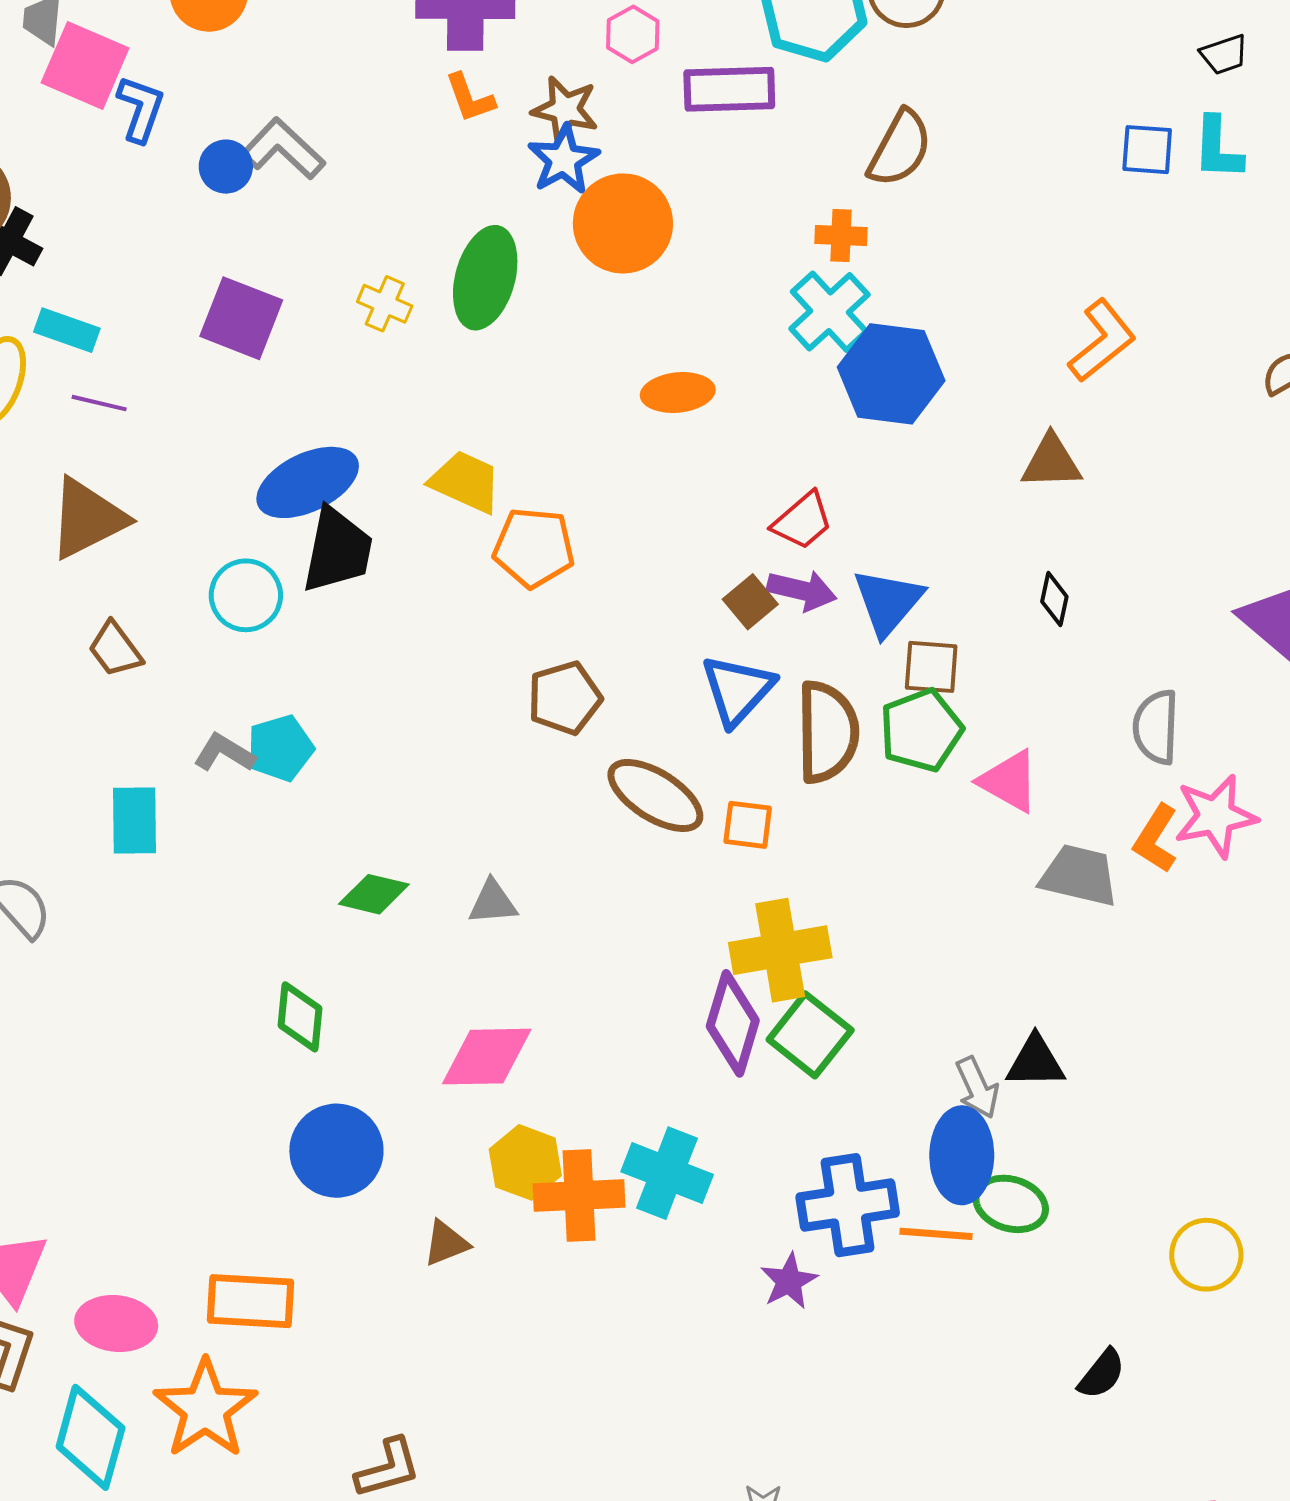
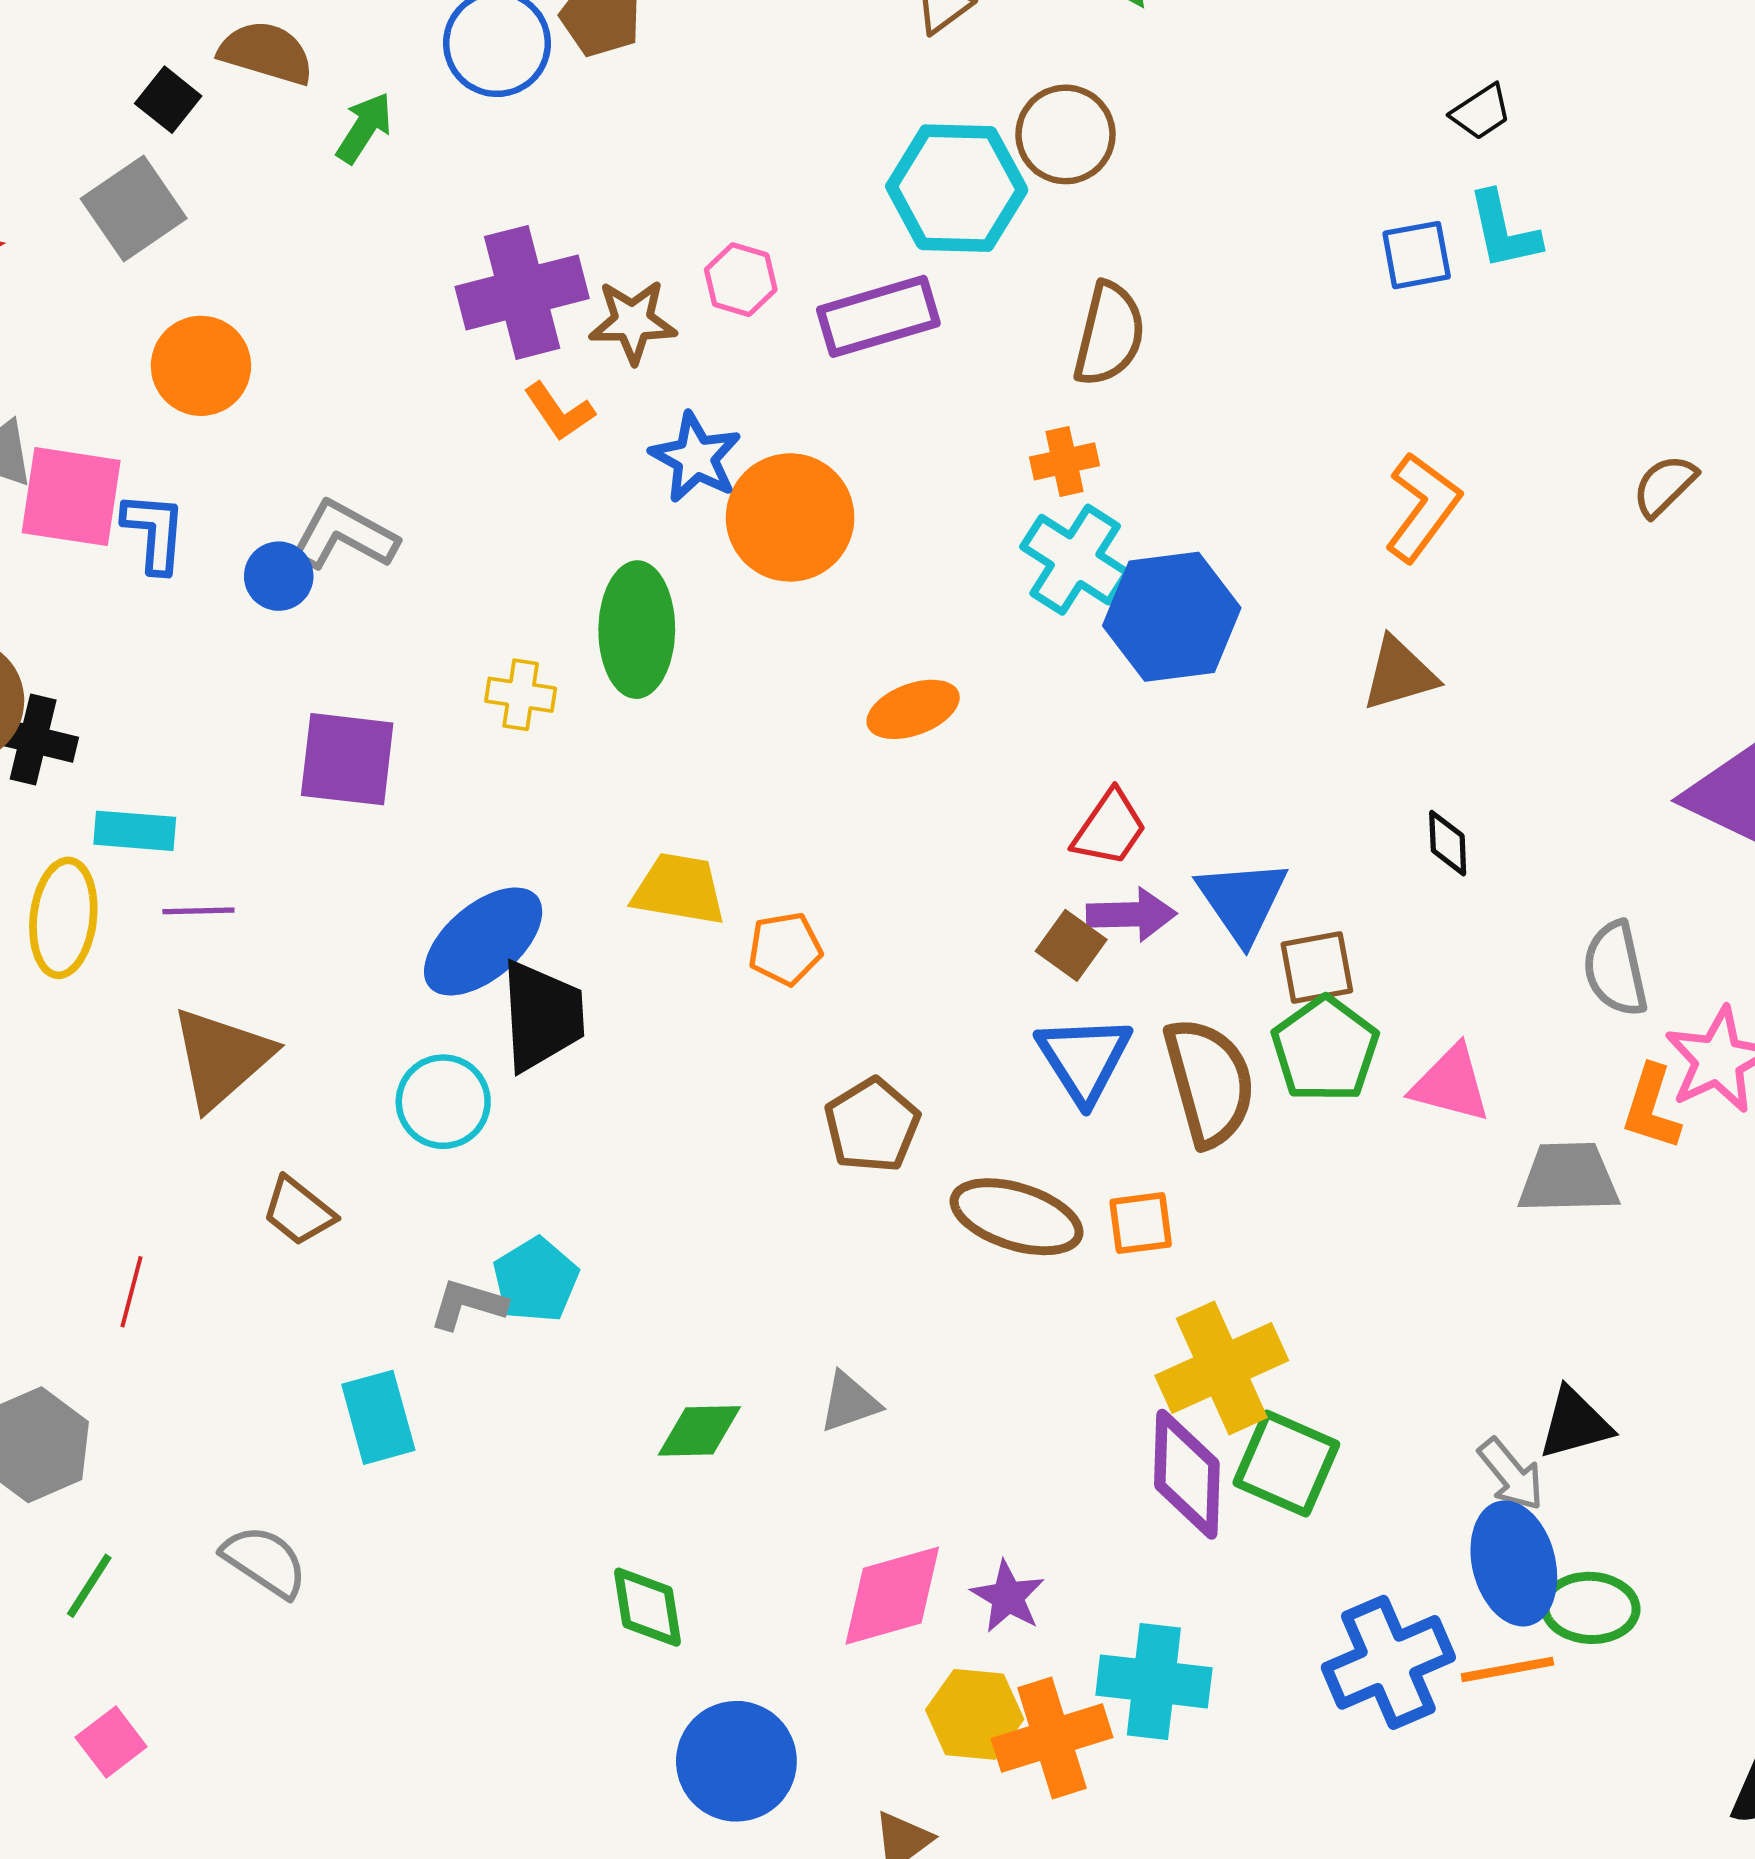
brown star: (565, 109) -> (633, 322), moved
orange pentagon: (534, 548) -> (785, 949), size x0.7
purple star: (789, 1281) -> (1008, 1597), moved

